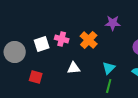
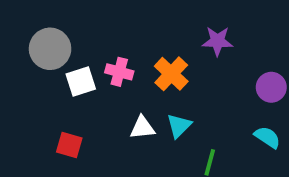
gray circle: (15, 52) -> (50, 49), moved
cyan triangle: (109, 68) -> (179, 126), moved

